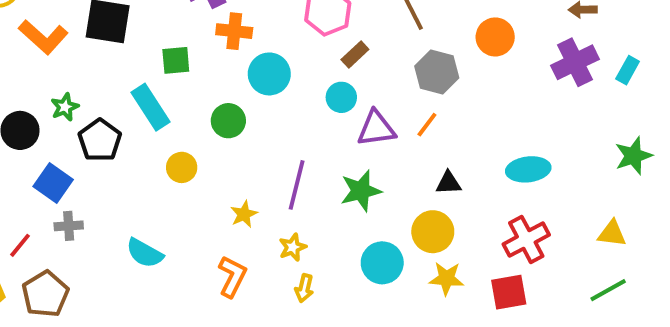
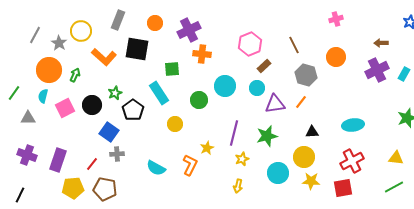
cyan circle: (269, 74) -> (225, 86), moved
yellow star: (293, 247) -> (242, 159), moved
orange L-shape: (232, 276) -> (190, 165), moved
brown pentagon: (45, 294) -> (105, 189), turned -30

